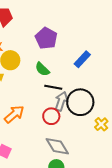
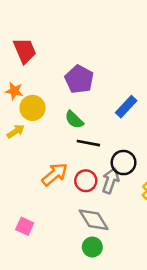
gray arrow: (61, 101) -> (111, 181), moved
black circle: (80, 102) -> (124, 163), size x0.7
orange arrow: (14, 114) -> (55, 174), moved

